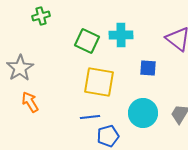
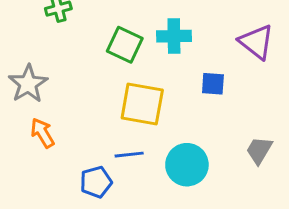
cyan circle: (143, 113) -> (187, 165), moved
blue pentagon: (108, 136) -> (96, 182), moved

